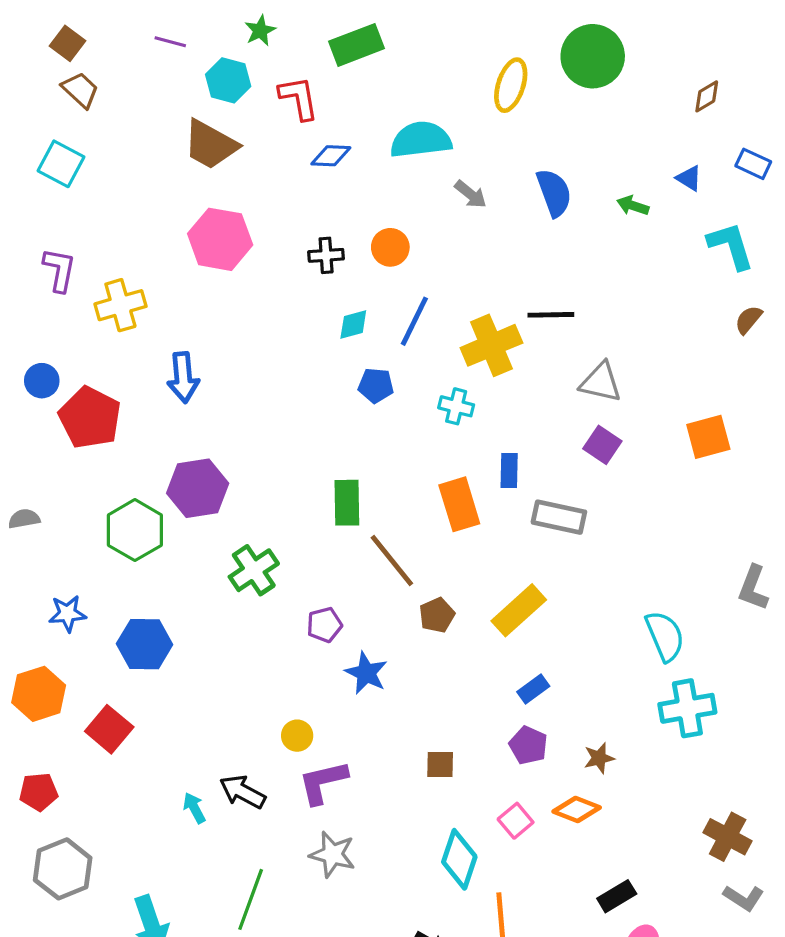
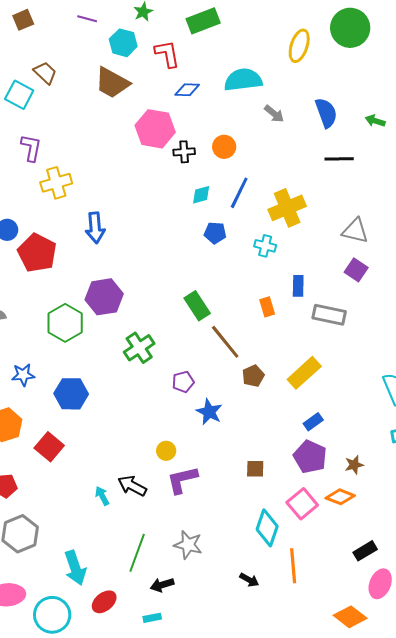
brown square: (67, 43) -> (23, 20), turned 30
brown trapezoid: (80, 90) -> (45, 73), moved
pink hexagon: (220, 239) -> (155, 129), moved
purple L-shape: (59, 270) -> (31, 148), moved
black line: (551, 315) -> (339, 159), moved
green rectangle: (347, 503) -> (197, 306), turned -32
orange rectangle: (459, 504) -> (267, 307), size x0.6
purple pentagon: (528, 745) -> (310, 457), size x1.4
pink square: (516, 821) -> (302, 504), size x1.4
gray star: (332, 854) -> (188, 545), moved

